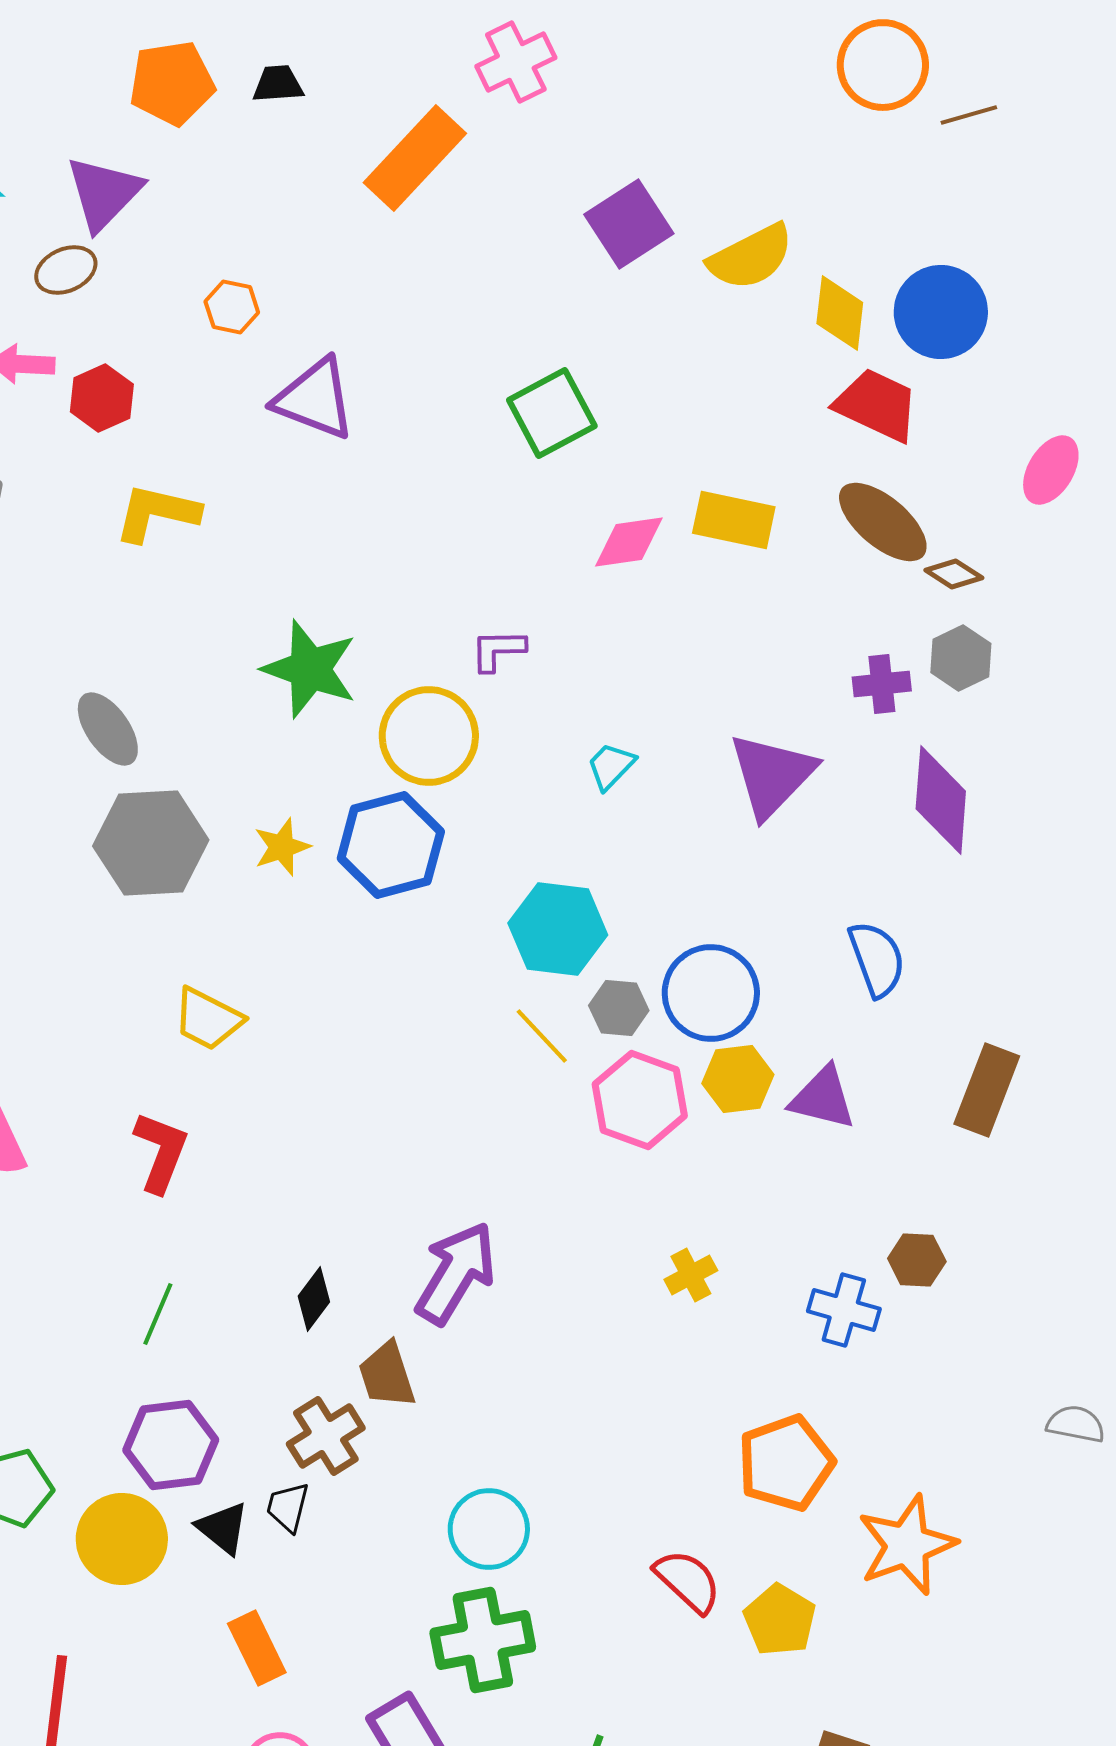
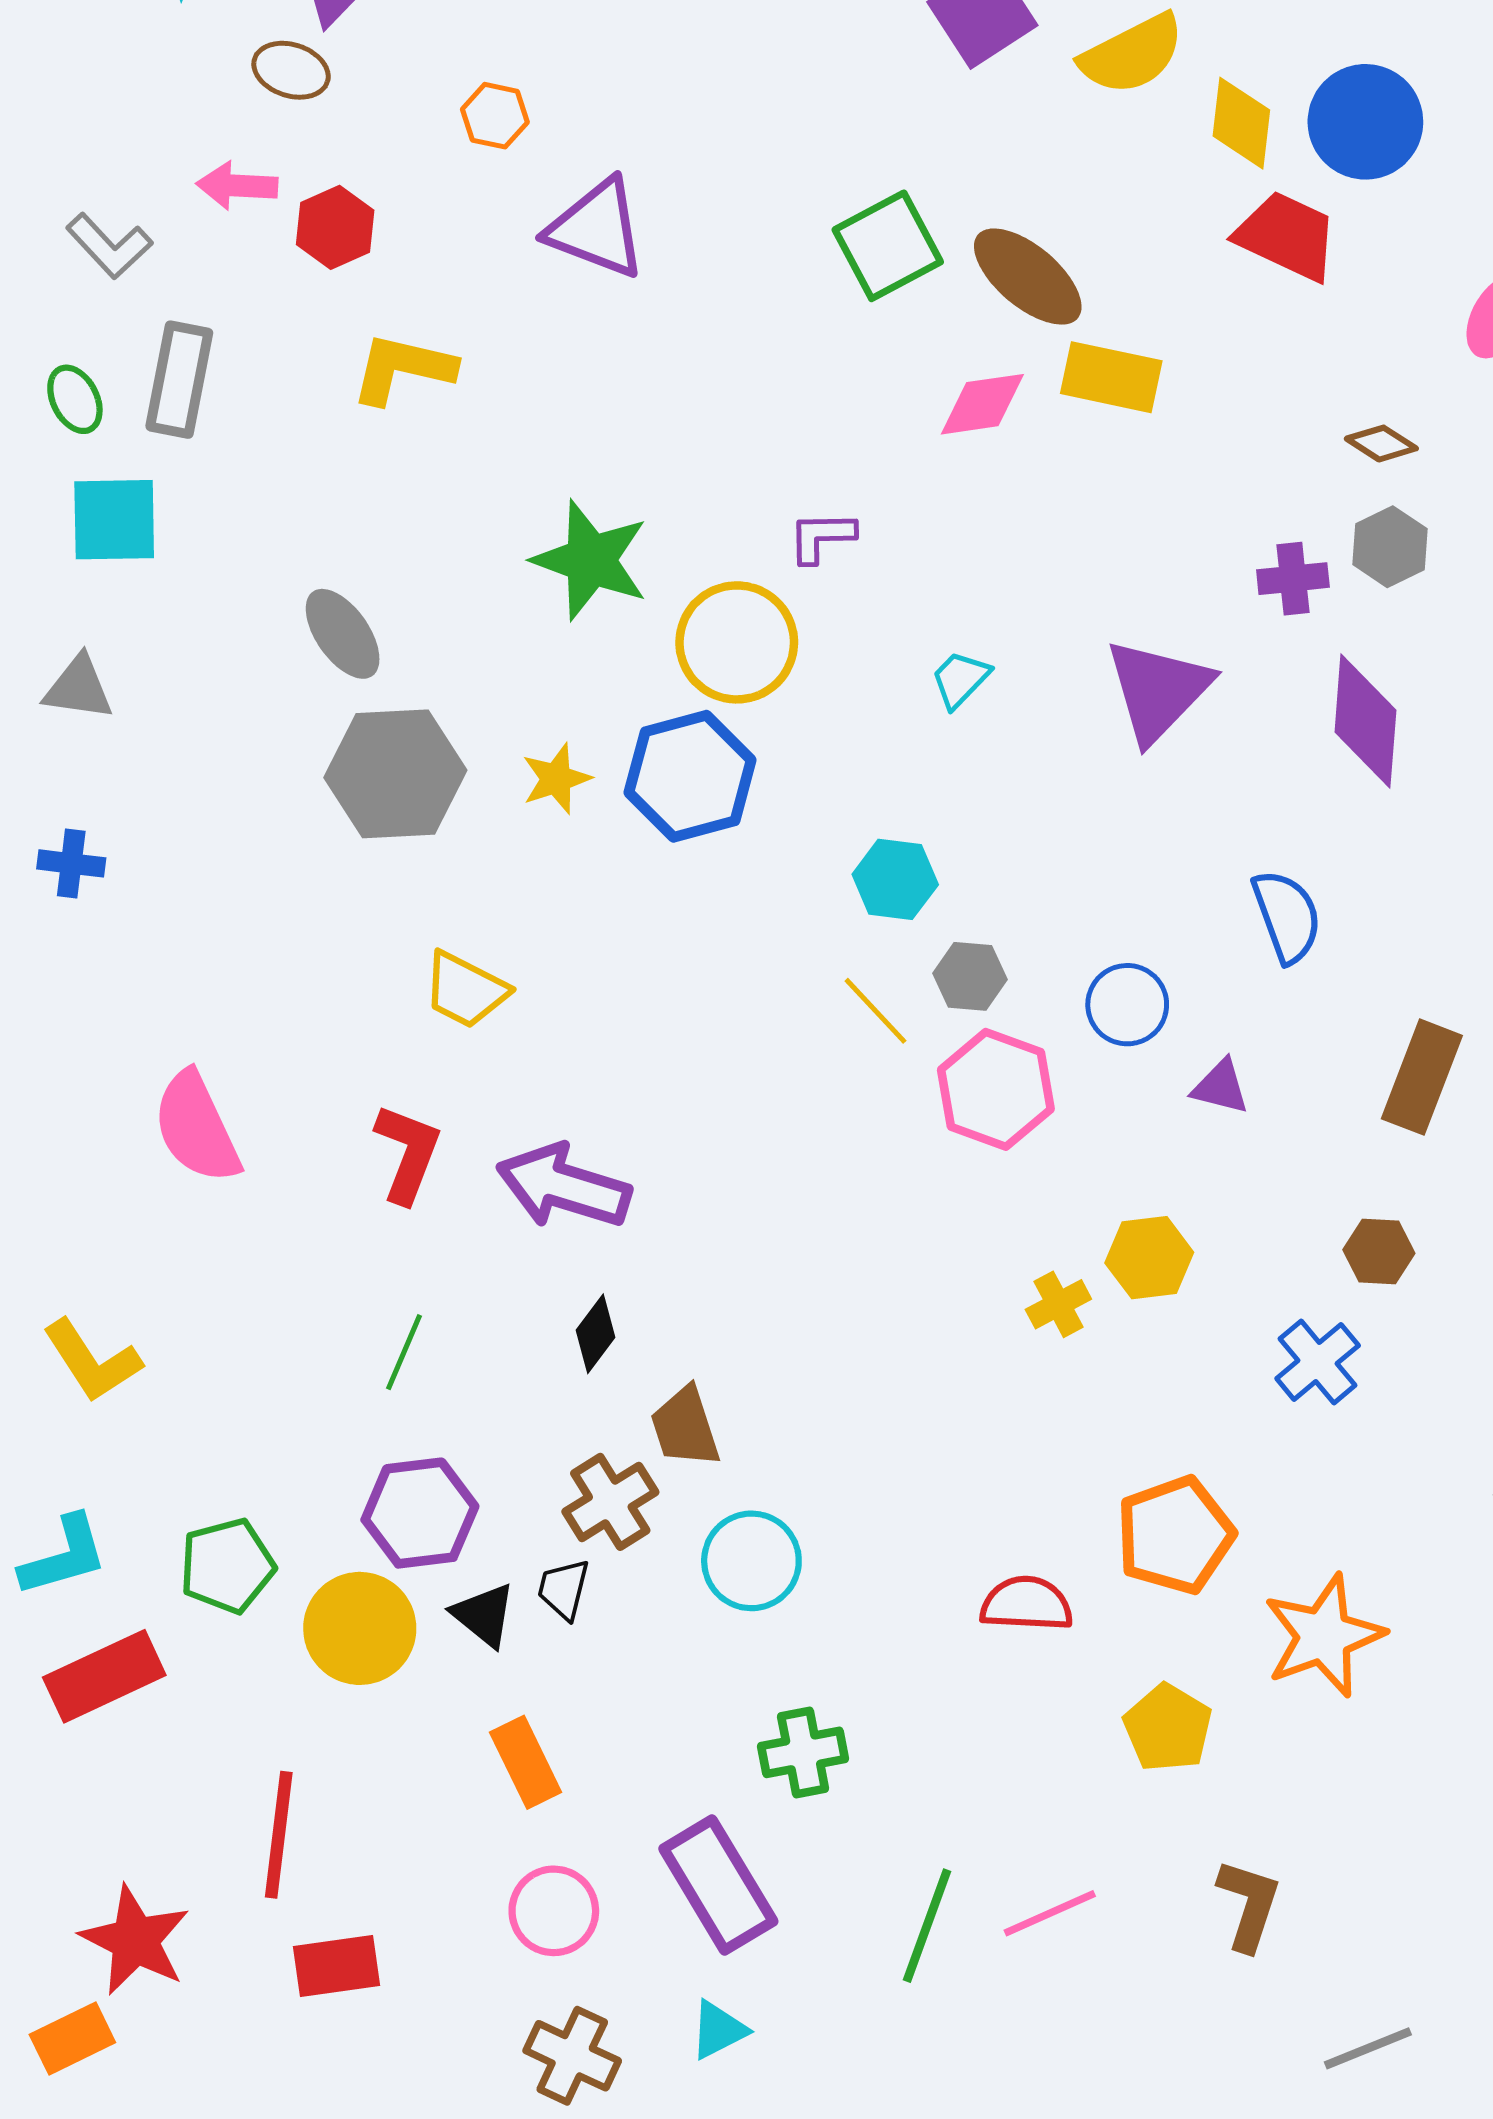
brown ellipse: (66, 270) -> (291, 70), turned 42
brown ellipse: (883, 522) -> (1028, 277), moved
cyan hexagon: (558, 929) -> (895, 879), size x0.7
blue circle: (711, 993) -> (1127, 1005), moved, size x0.7
yellow hexagon: (738, 1079) -> (1149, 1258), moved
purple triangle: (823, 1098) -> (1221, 1087), size x0.7
brown hexagon: (917, 1260) -> (1379, 1251), moved
purple arrow: (456, 1273) -> (564, 1186), moved, turned -104
blue cross: (844, 1310) -> (1318, 1362), moved, turned 34
cyan circle: (489, 1529) -> (751, 1561), moved
red semicircle: (688, 1581) -> (1027, 1604), moved, turned -40
green cross: (483, 1640) -> (803, 1752), size x0.7

